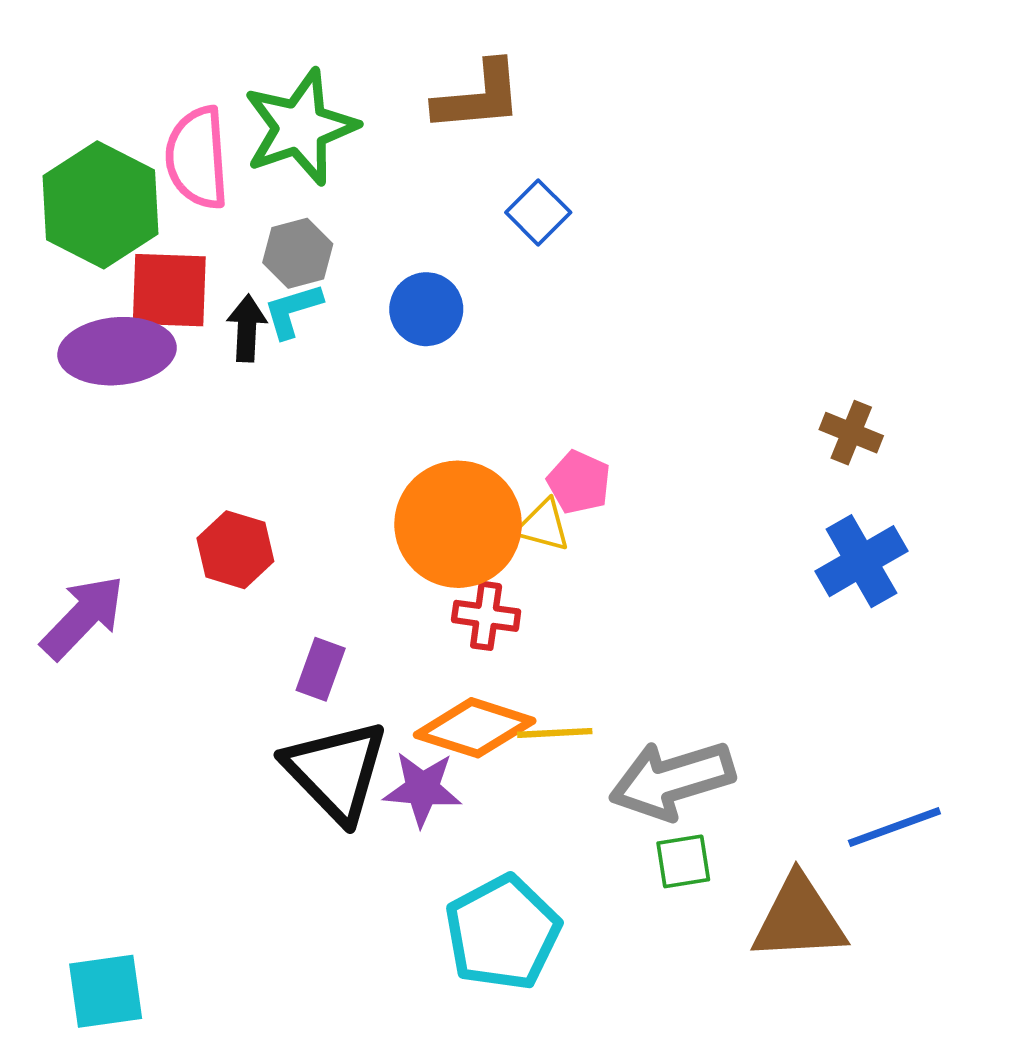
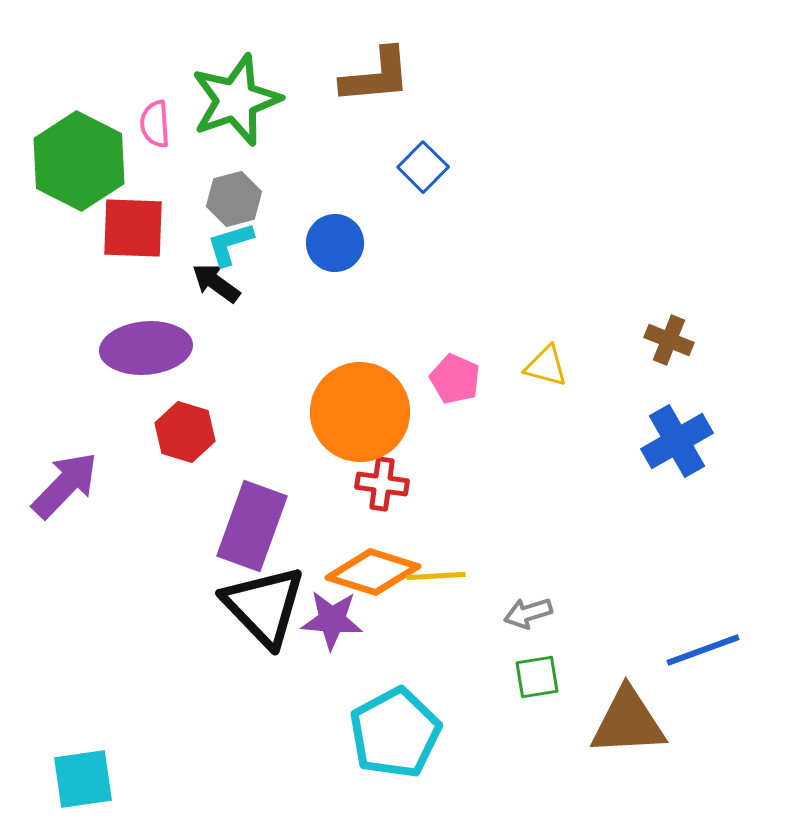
pink semicircle: (197, 158) -> (155, 124), size x0.6
black arrow: (247, 328) -> (216, 283), moved, turned -57
purple ellipse: (117, 351) -> (146, 348), moved
yellow triangle: (543, 526) -> (546, 366), moved
purple rectangle: (321, 669) -> (252, 526), size x1.8
gray arrow: (672, 780) -> (528, 613), size x0.5

